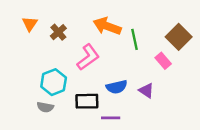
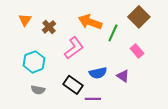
brown square: (179, 37) -> (139, 17), moved
green line: (135, 39) -> (113, 33), turned 36
cyan hexagon: (54, 82) -> (34, 62), moved
black rectangle: (87, 101) -> (73, 85), turned 36

